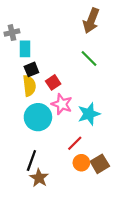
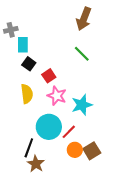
black square: (31, 69) -> (29, 64), turned -32
yellow semicircle: (29, 86) -> (27, 94), moved
cyan circle: (38, 117) -> (49, 127), moved

